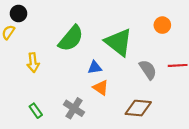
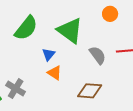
blue triangle: (95, 68) -> (49, 54), turned -40
gray cross: (74, 108) -> (16, 89), moved

